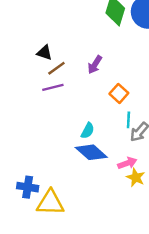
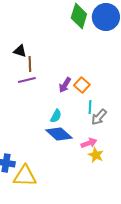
purple arrow: (95, 65) -> (65, 85), moved
brown line: (56, 68) -> (30, 64), turned -56

